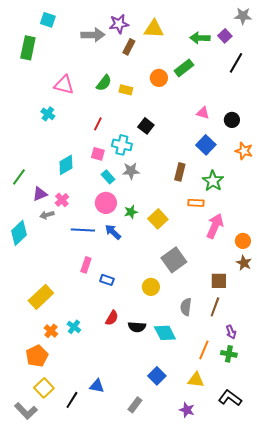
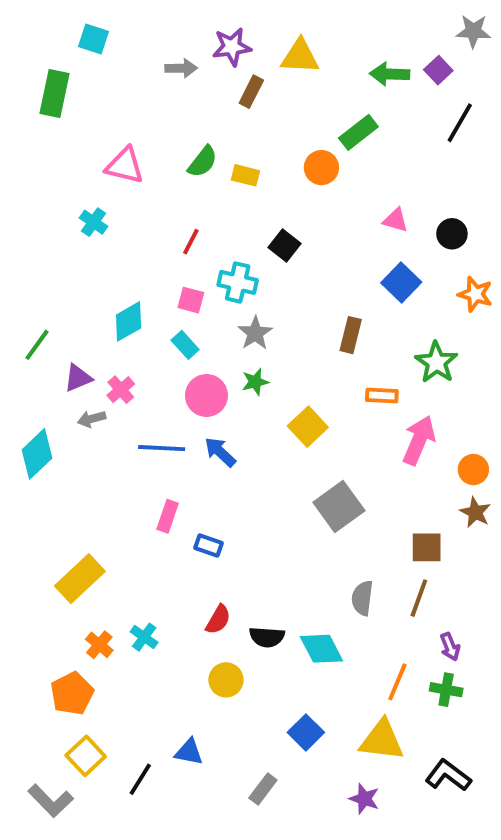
gray arrow: (93, 35) -> (181, 68), size x0.7
orange circle: (159, 78) -> (321, 168), moved
gray star: (131, 171) -> (255, 333), turned -30
cyan rectangle: (108, 177) -> (185, 345), moved
green star: (213, 181) -> (436, 362), moved
green star: (131, 212) -> (255, 382), moved
yellow circle: (151, 287) -> (226, 680), moved
yellow triangle: (196, 380) -> (382, 740), size x1.4

